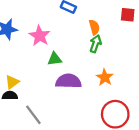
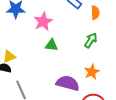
orange semicircle: (94, 27) -> (95, 13), moved
purple semicircle: (68, 81) -> (68, 83), moved

